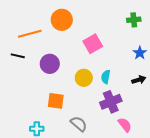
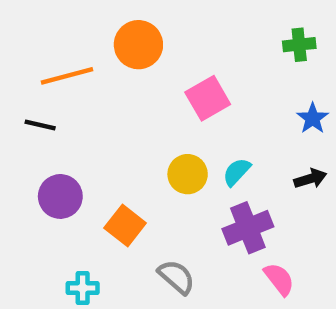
purple circle: (50, 64) -> (60, 196), moved
cyan semicircle: (106, 77) -> (237, 172), turned 32
orange square: (56, 101) -> (125, 226), turned 30

